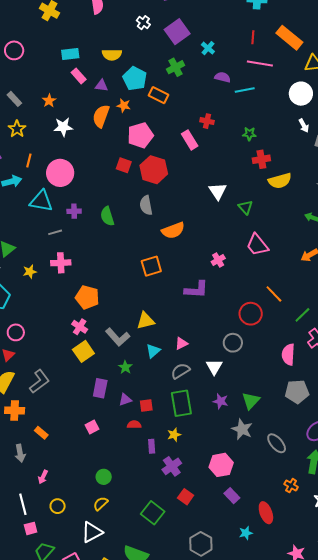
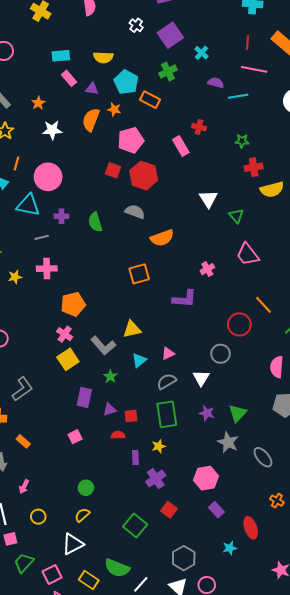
gray semicircle: (146, 205) -> (135, 212), turned 120
orange pentagon: (87, 297) -> (73, 304), turned -30

